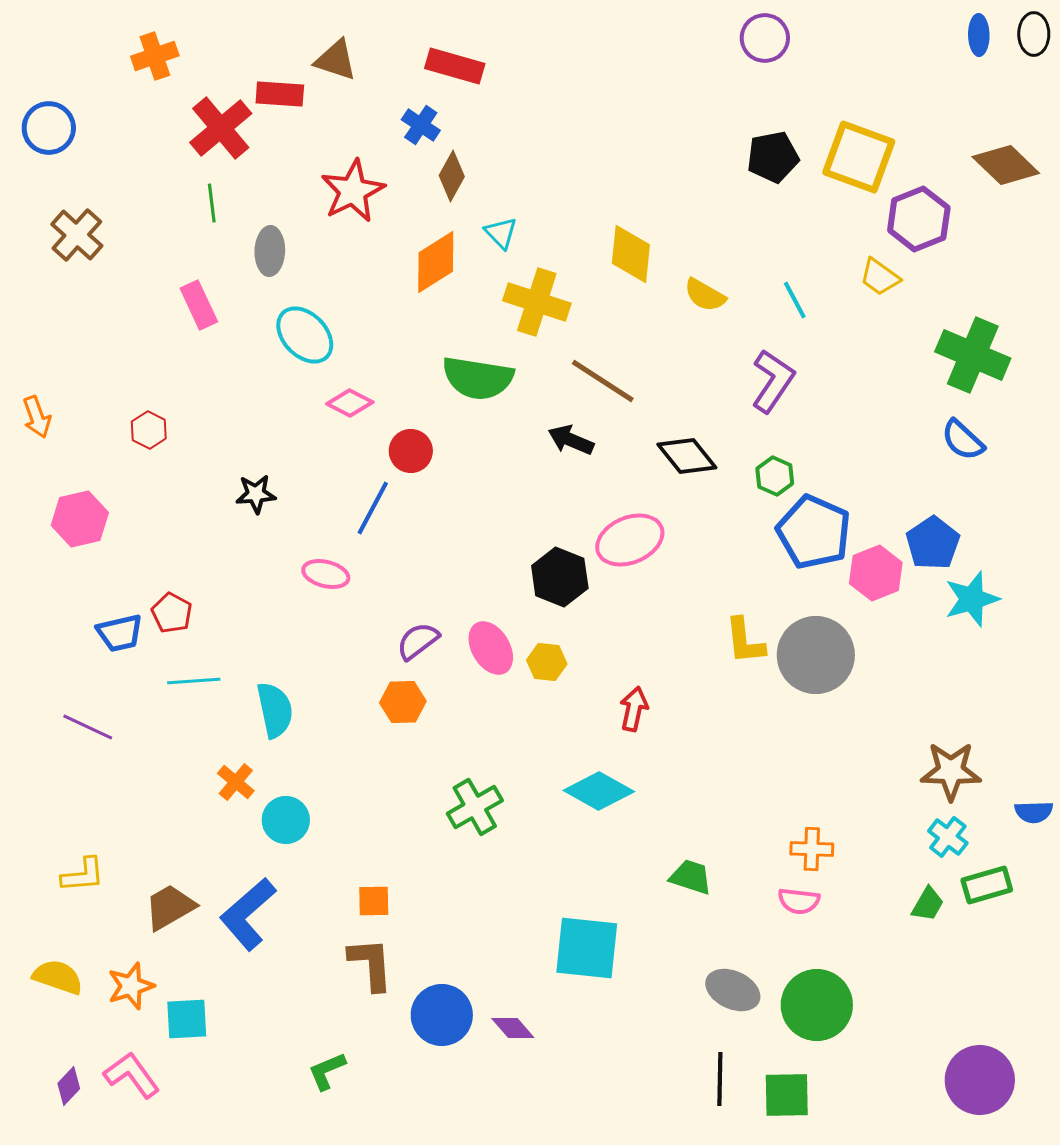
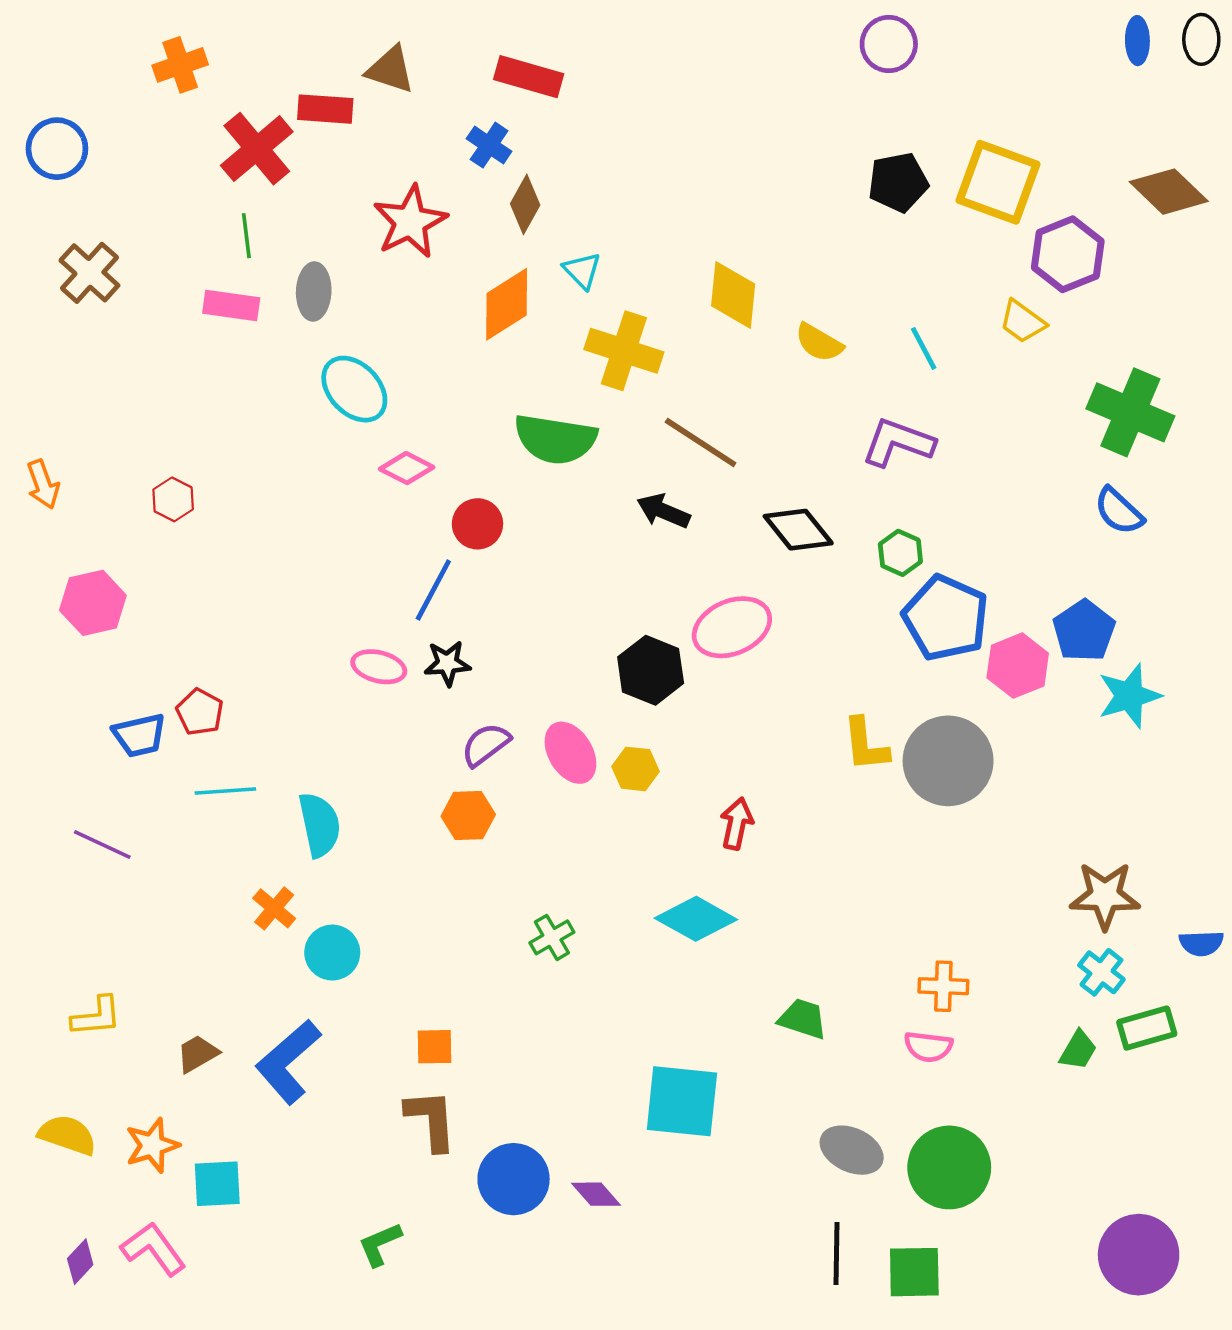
pink rectangle: (199, 305) -> (231, 305), moved, turned -57
purple L-shape: (773, 381) -> (898, 443), turned -104
black star: (256, 494) -> (447, 663), moved
green cross: (475, 807) -> (552, 937), size x0.7
brown trapezoid: (170, 907) -> (198, 1054), size x0.7

